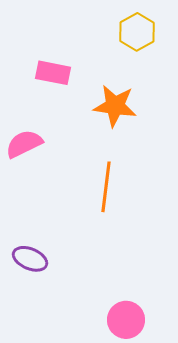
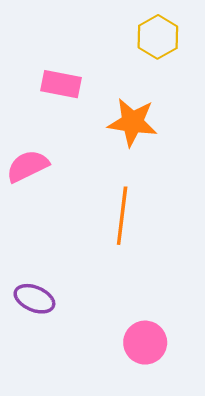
pink circle: (126, 320) -> (145, 343), moved

